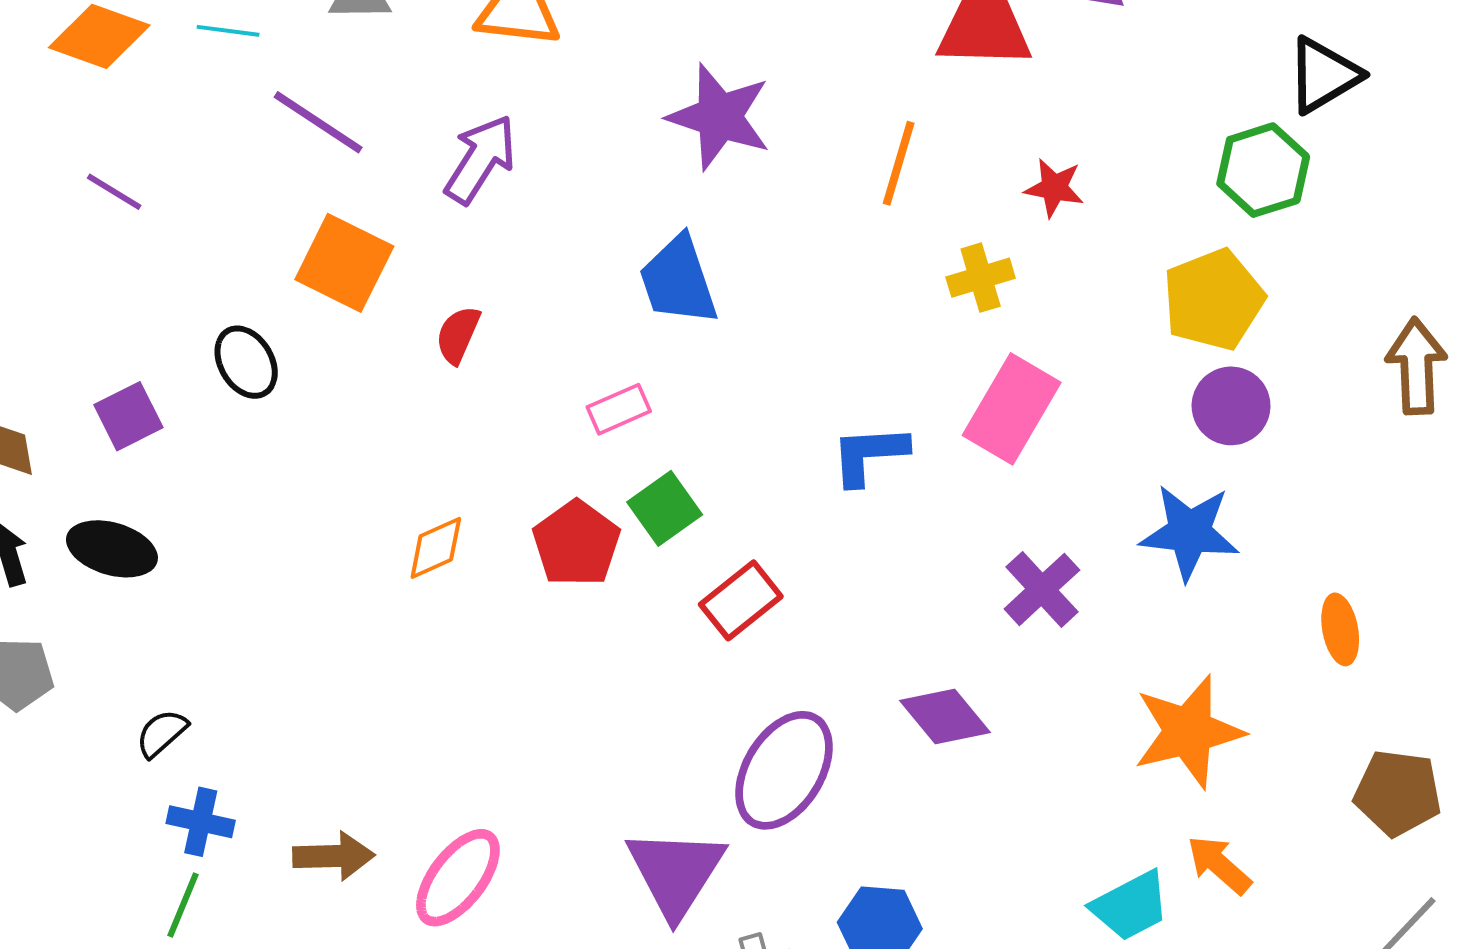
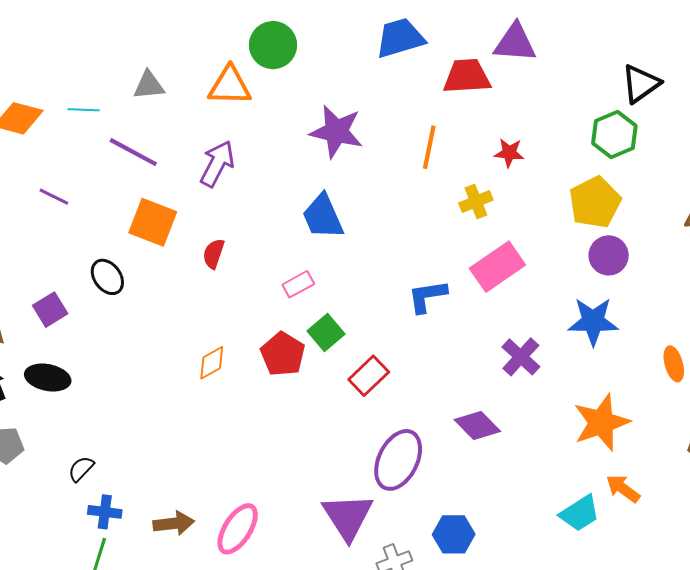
purple line: (114, 192) -> (54, 197), moved
pink rectangle: (1012, 409) -> (497, 267), turned 30

